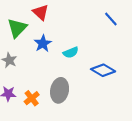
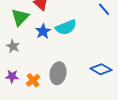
cyan semicircle: (71, 52) -> (66, 27), moved, size x1.5
blue diamond: (103, 70) -> (101, 69), moved

